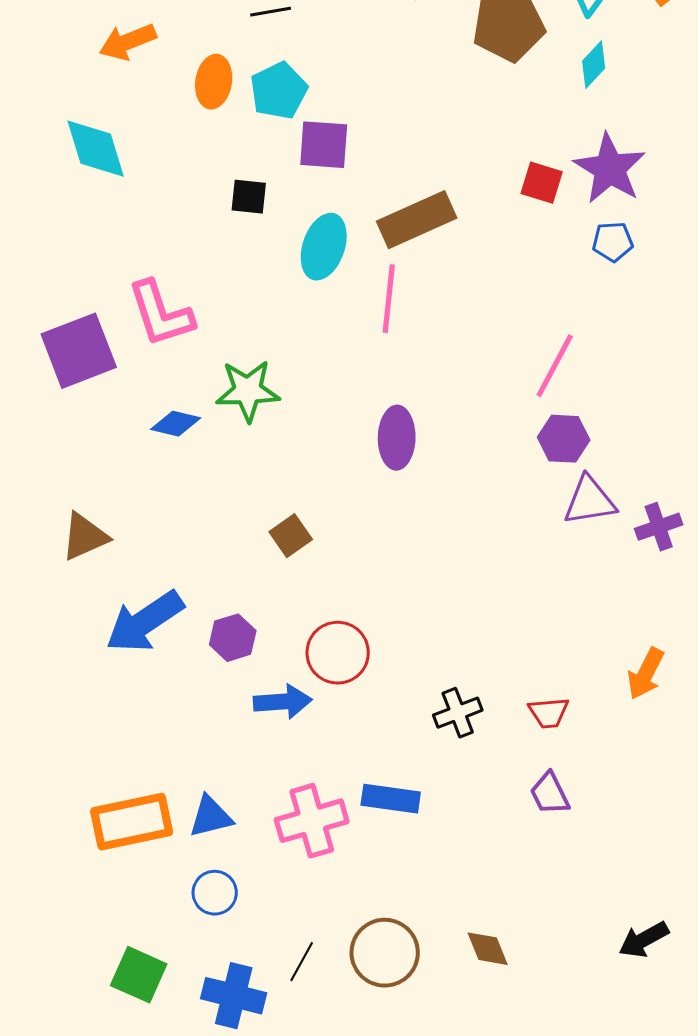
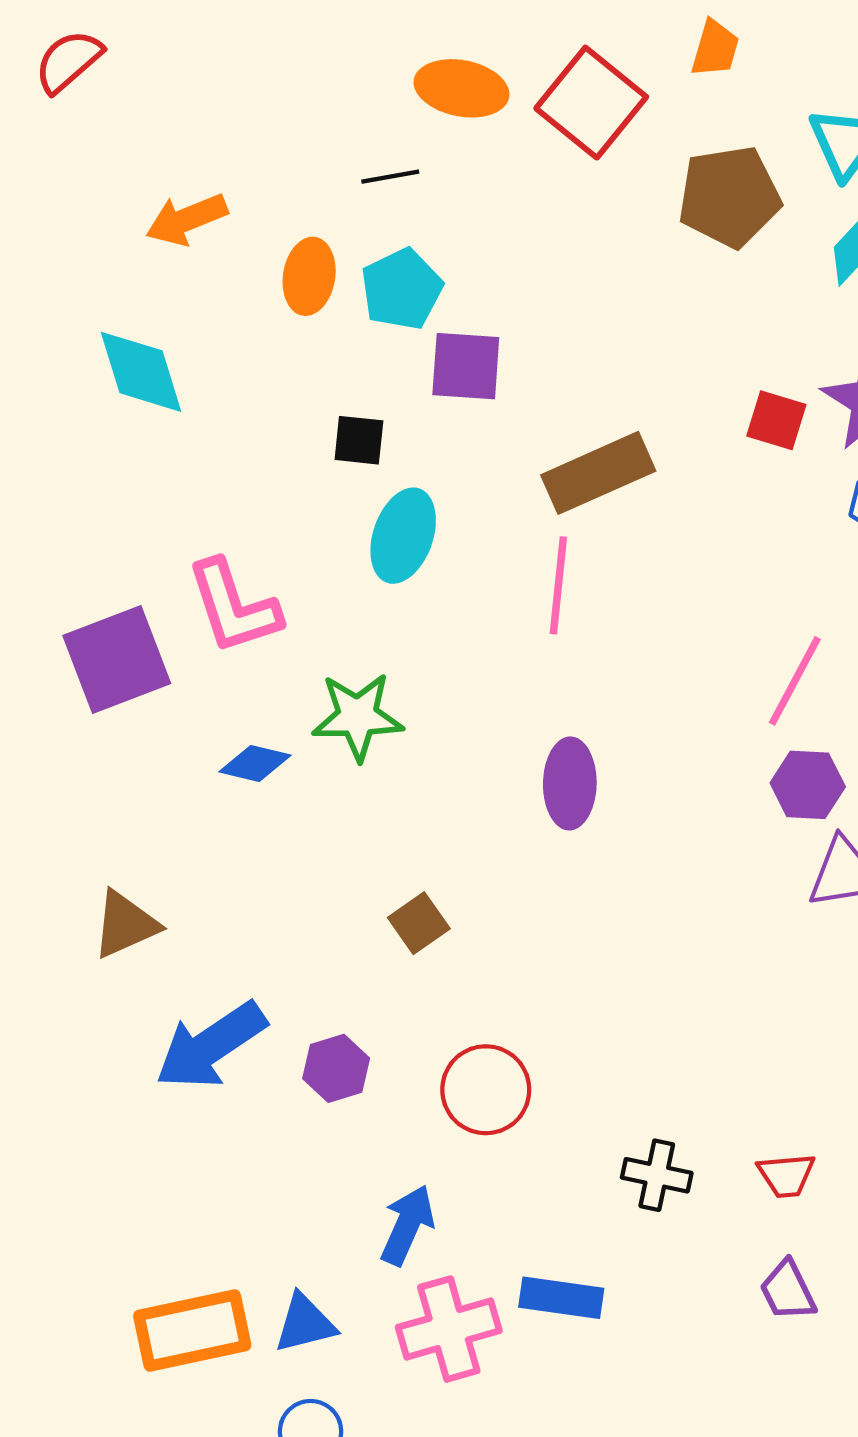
cyan ellipse: (324, 247) -> (403, 536), moved
blue arrow: (283, 702) -> (407, 1225), moved, turned -62
black cross: (458, 713) -> (657, 1175), turned 33

